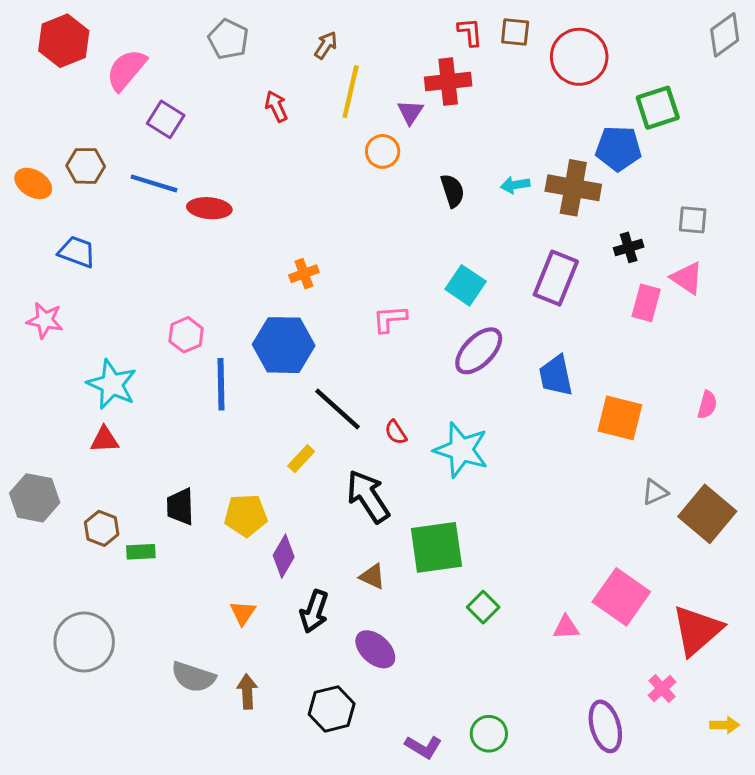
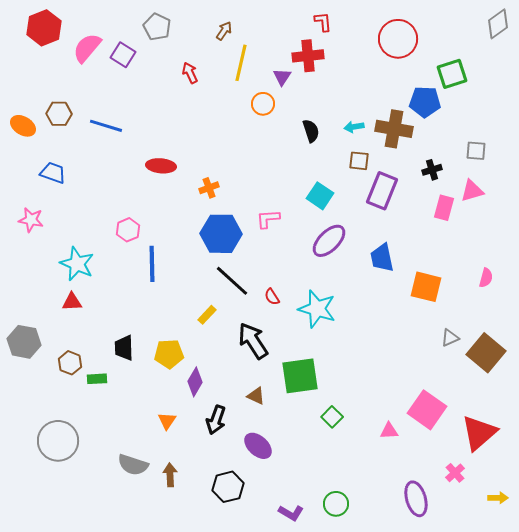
brown square: (515, 32) -> (359, 161), moved
purple square: (166, 119) -> (123, 55), moved
red ellipse: (209, 208) -> (161, 166), moved
pink triangle: (687, 278) -> (472, 191), turned -50
blue hexagon: (284, 345) -> (221, 234), moved

